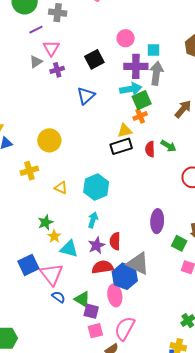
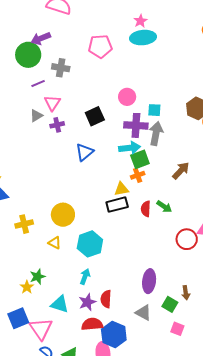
yellow circle: (49, 140) -> (63, 215), moved
yellow star: (54, 236) -> (27, 287), moved
gray triangle: (138, 263) -> (143, 313), moved, size x0.7

